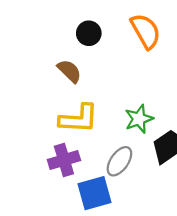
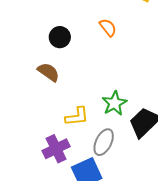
orange semicircle: (146, 31) -> (108, 27), size x0.6
yellow L-shape: (79, 119) -> (77, 117), moved, size x0.7

